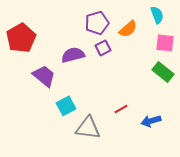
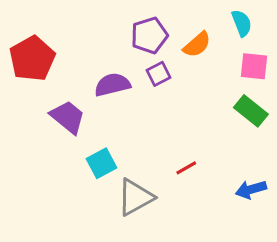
blue arrow: (151, 121) -> (251, 189), moved
gray triangle: (88, 128) -> (135, 197), turned -36

